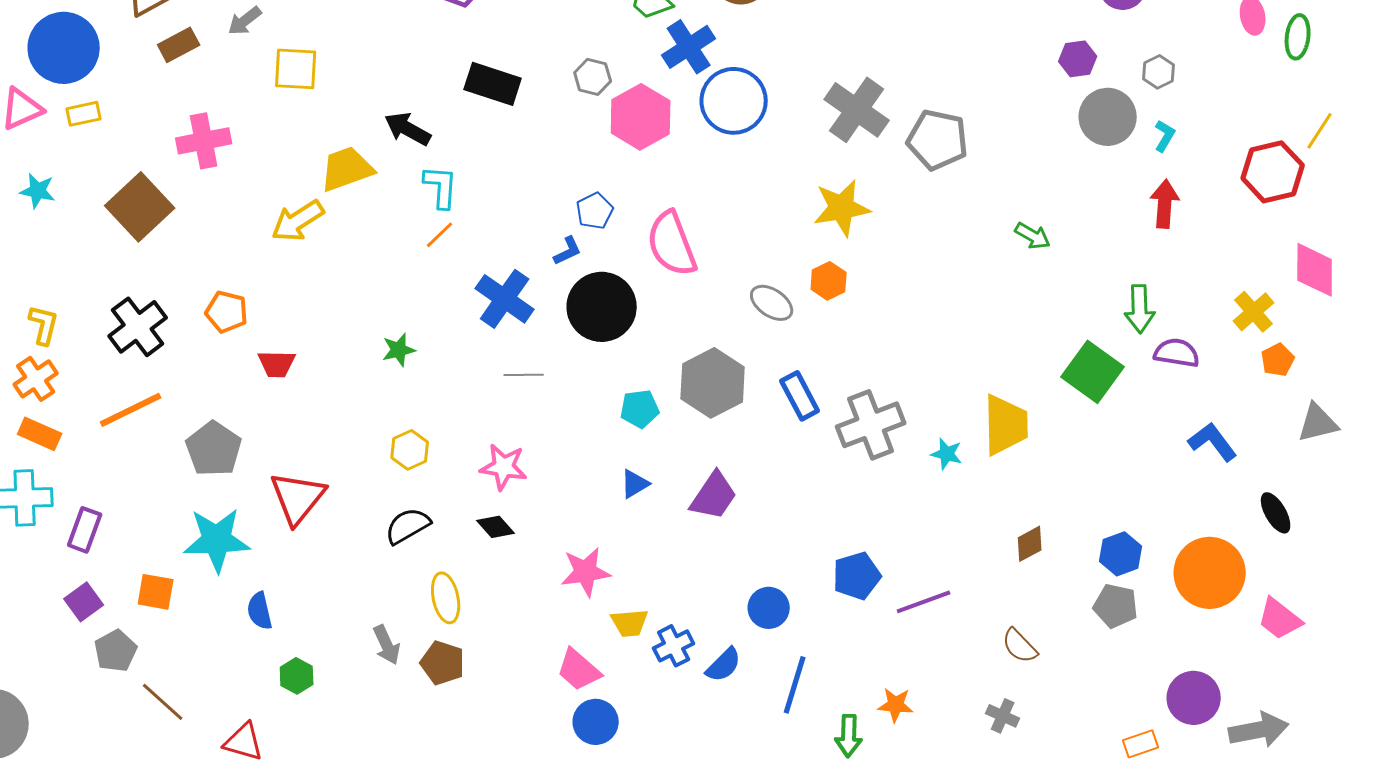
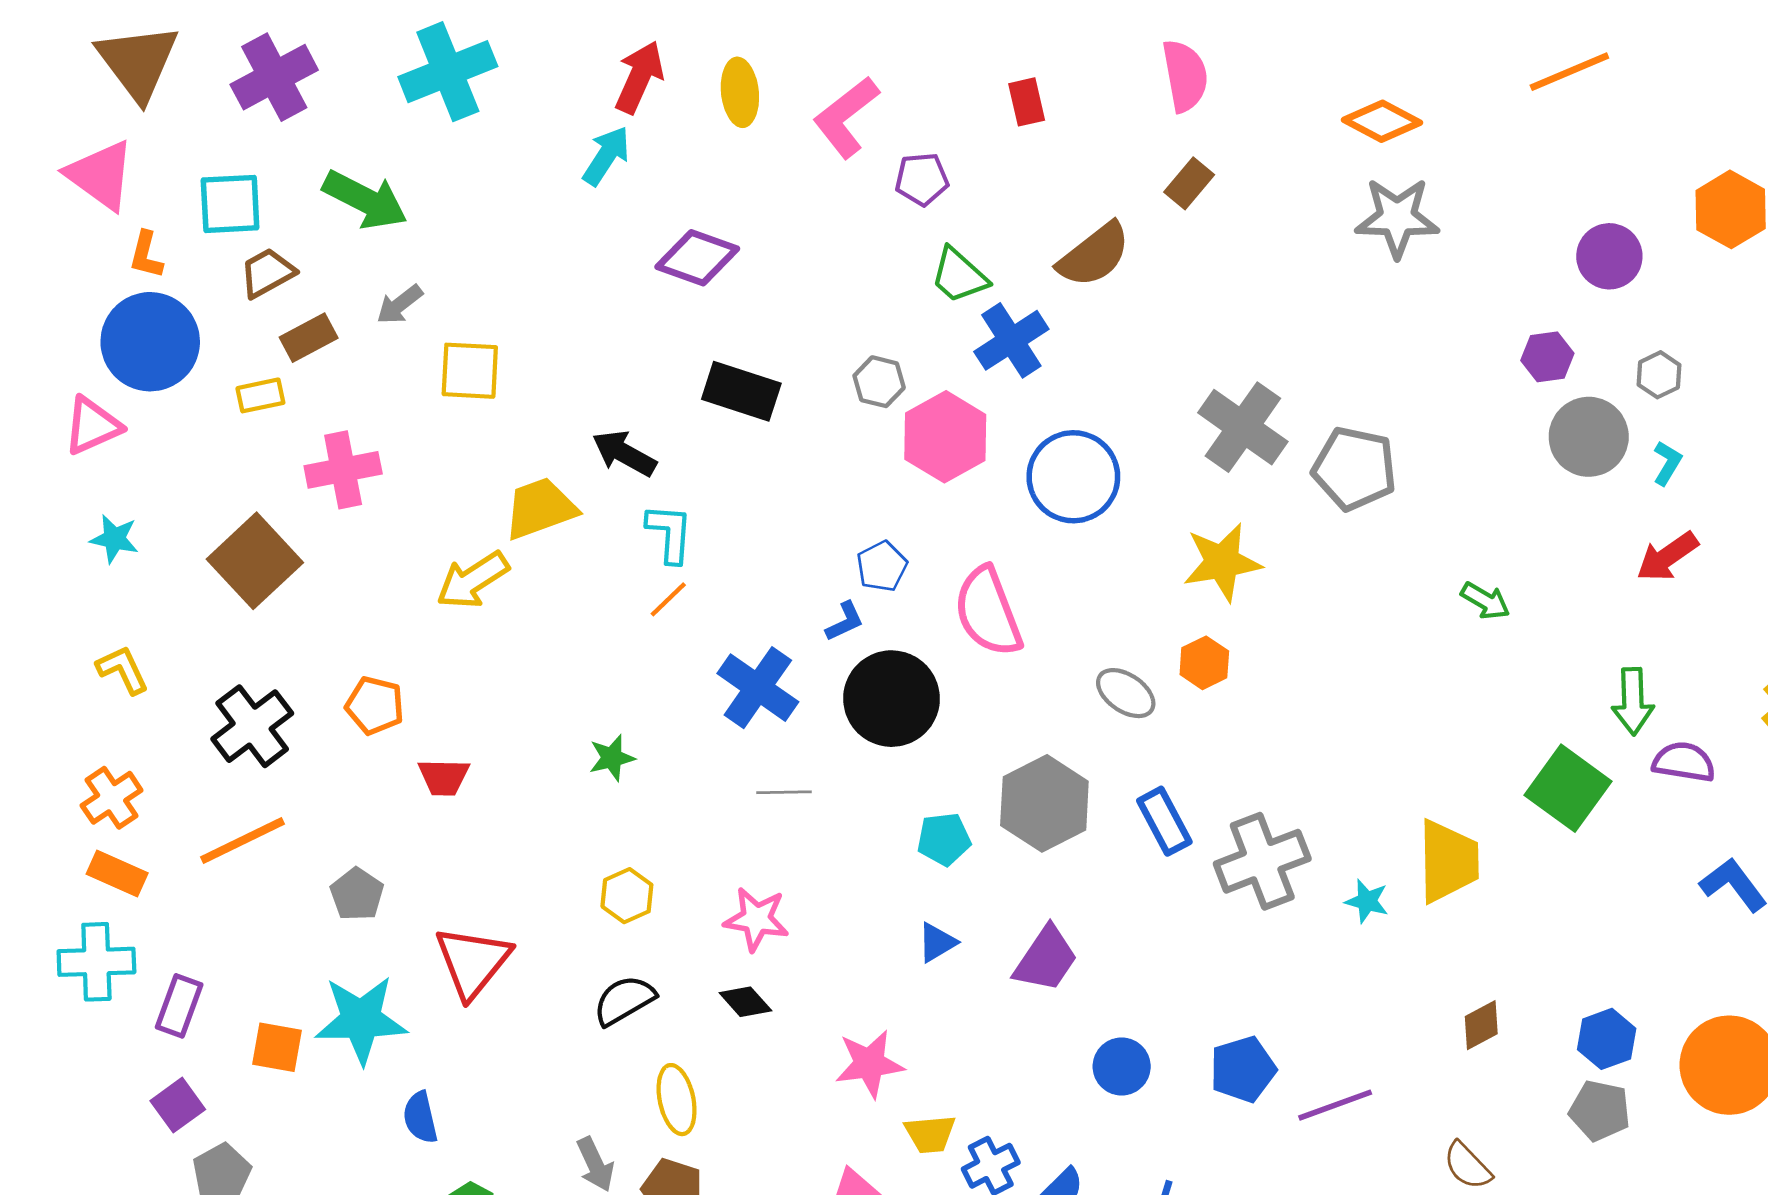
blue circle: (734, 101) -> (1073, 477), moved
yellow rectangle: (84, 114) -> (260, 395), moved
red arrow: (1165, 204) -> (1667, 557), turned -129
yellow L-shape: (44, 325) -> (123, 670), moved, turned -39
gray pentagon: (214, 449) -> (357, 894), size x0.7
orange square: (156, 592) -> (277, 1047), moved
blue circle: (769, 608) -> (1122, 1066), moved

